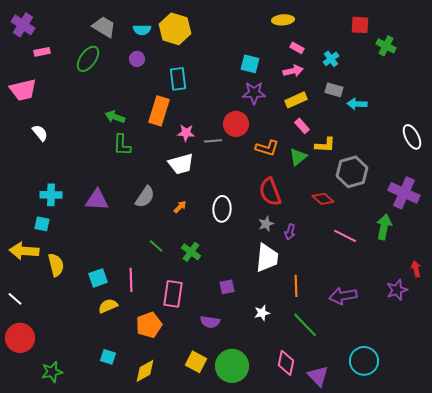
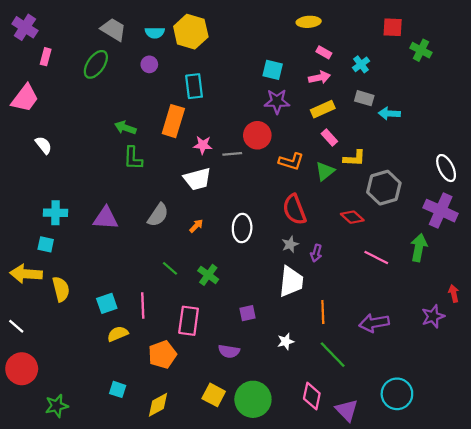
pink rectangle: (42, 52) -> (46, 57), turned -63
pink trapezoid: (23, 90) -> (25, 98), turned -40
white ellipse: (412, 137) -> (446, 168), moved

